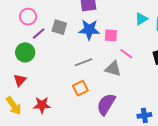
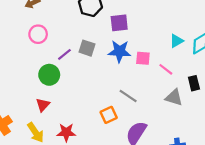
pink circle: (28, 17) -> (38, 34), moved
pink line: (126, 54) -> (166, 69), moved
gray line: (84, 62) -> (128, 96), moved, turned 54
gray triangle: (113, 69) -> (174, 98), moved

